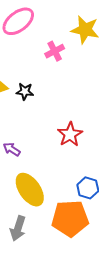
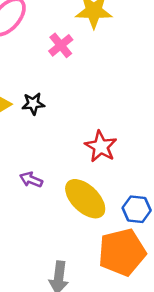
yellow ellipse: (30, 190) -> (85, 199), moved

